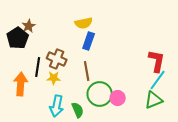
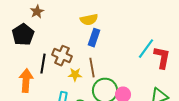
brown star: (29, 26) -> (37, 12), moved
yellow star: (54, 78) -> (75, 75), moved
cyan line: (158, 80) -> (146, 49), moved

